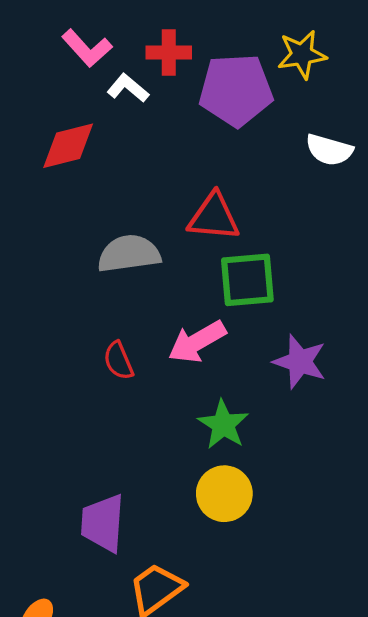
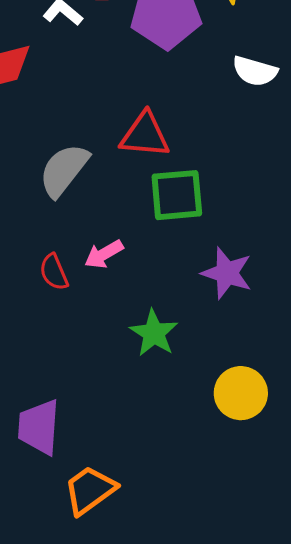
gray semicircle: (129, 254) -> (64, 170), turned -44
pink arrow: (197, 342) -> (104, 254), moved, size x0.7
yellow circle: (224, 494) -> (241, 393), moved

